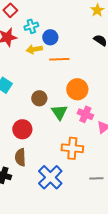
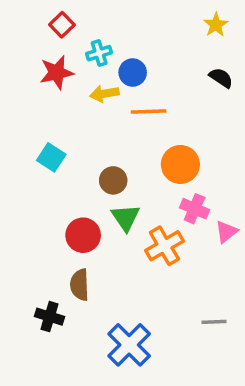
green triangle: (59, 112) -> (126, 218), moved
orange cross: (72, 148) -> (164, 246), moved, turned -35
blue cross: (50, 177) -> (129, 345), moved

